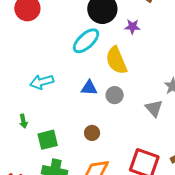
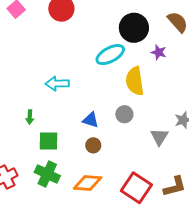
blue triangle: (89, 88) -> (91, 120), moved

